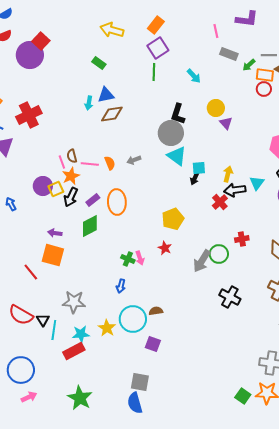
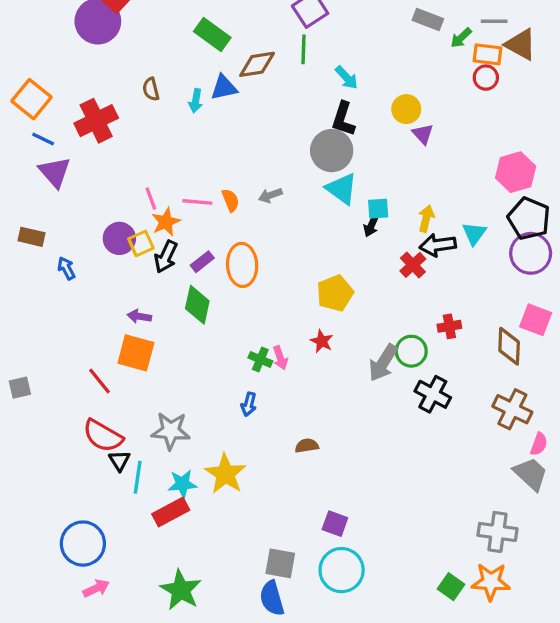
green rectangle: (99, 63) -> (212, 34), size x1.5
cyan arrow: (194, 76) -> (347, 78), moved
brown diamond: (112, 114) -> (257, 64), moved
brown semicircle: (72, 156) -> (151, 89), moved
green diamond: (90, 226) -> (197, 305), turned -50
black cross: (230, 297) -> (433, 394), moved
red semicircle: (21, 315) -> (103, 436), moved
cyan circle: (133, 319) -> (342, 570), moved
yellow star: (107, 328) -> (226, 474), size x1.4
purple square: (153, 344) -> (335, 524), moved

